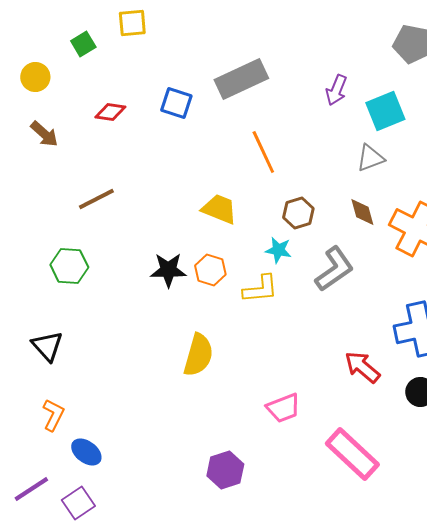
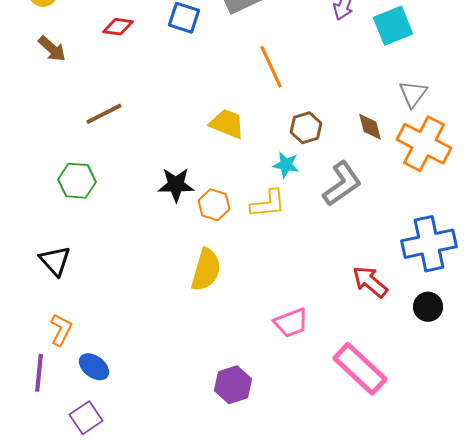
gray triangle: (370, 158) -> (413, 94), moved, turned -32
orange hexagon: (210, 270) -> (214, 205), moved
purple line: (31, 489) -> (39, 373), moved, turned -51

